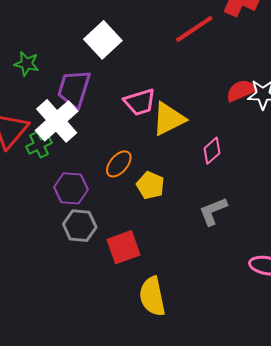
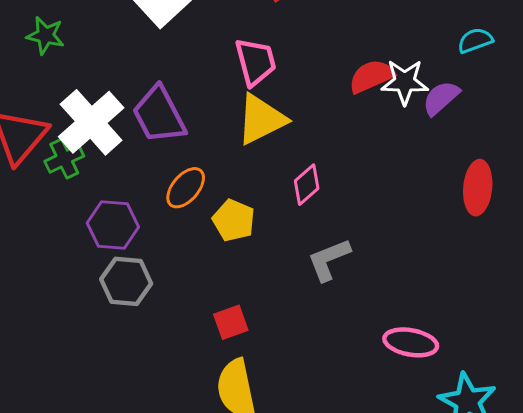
purple trapezoid: (74, 89) -> (159, 115), moved, turned -45
pink trapezoid: (140, 102) -> (256, 62), moved, turned -88
pink diamond: (212, 151) -> (307, 185), moved
red square: (123, 247) -> (231, 322), moved, size x0.7

